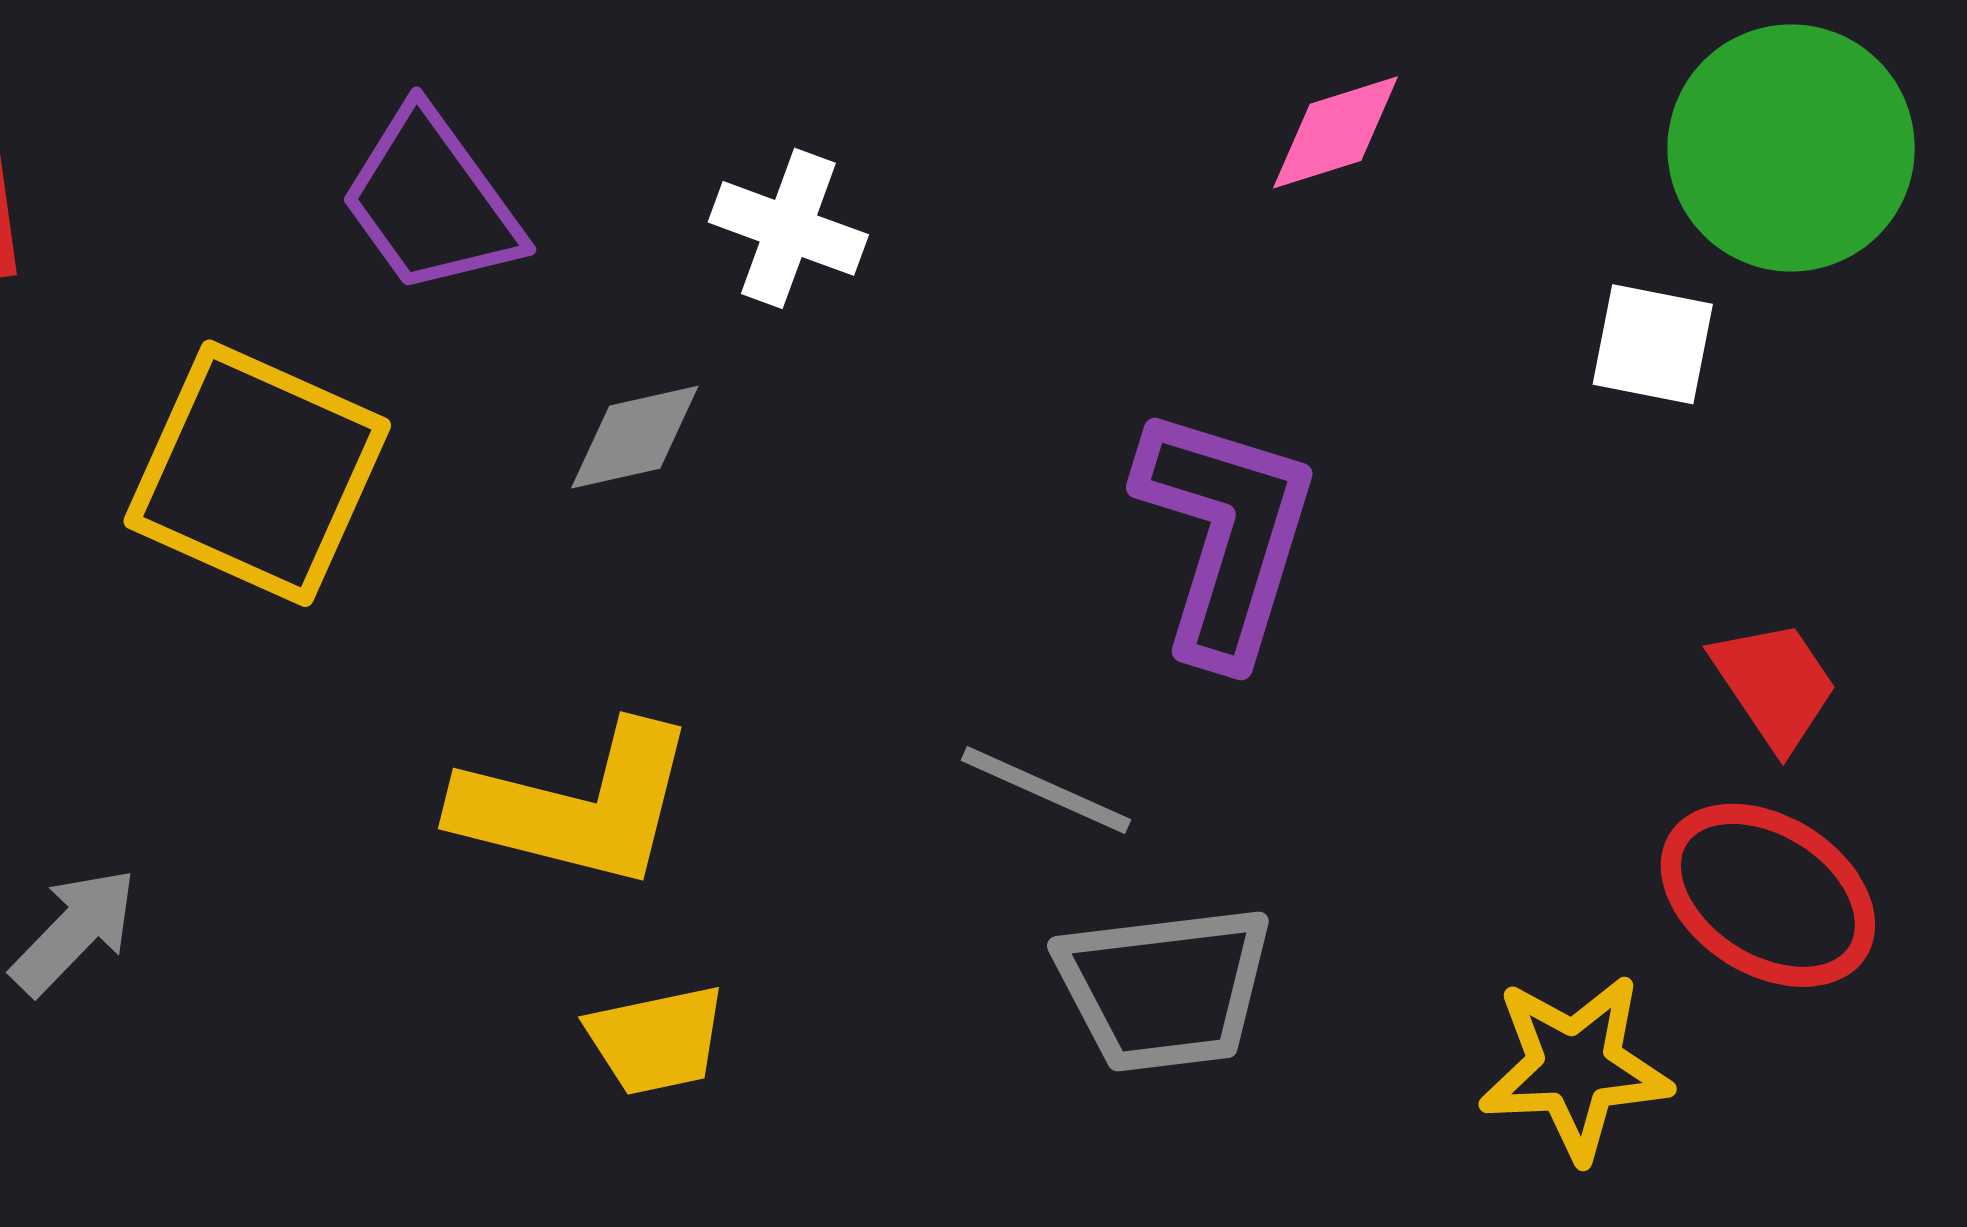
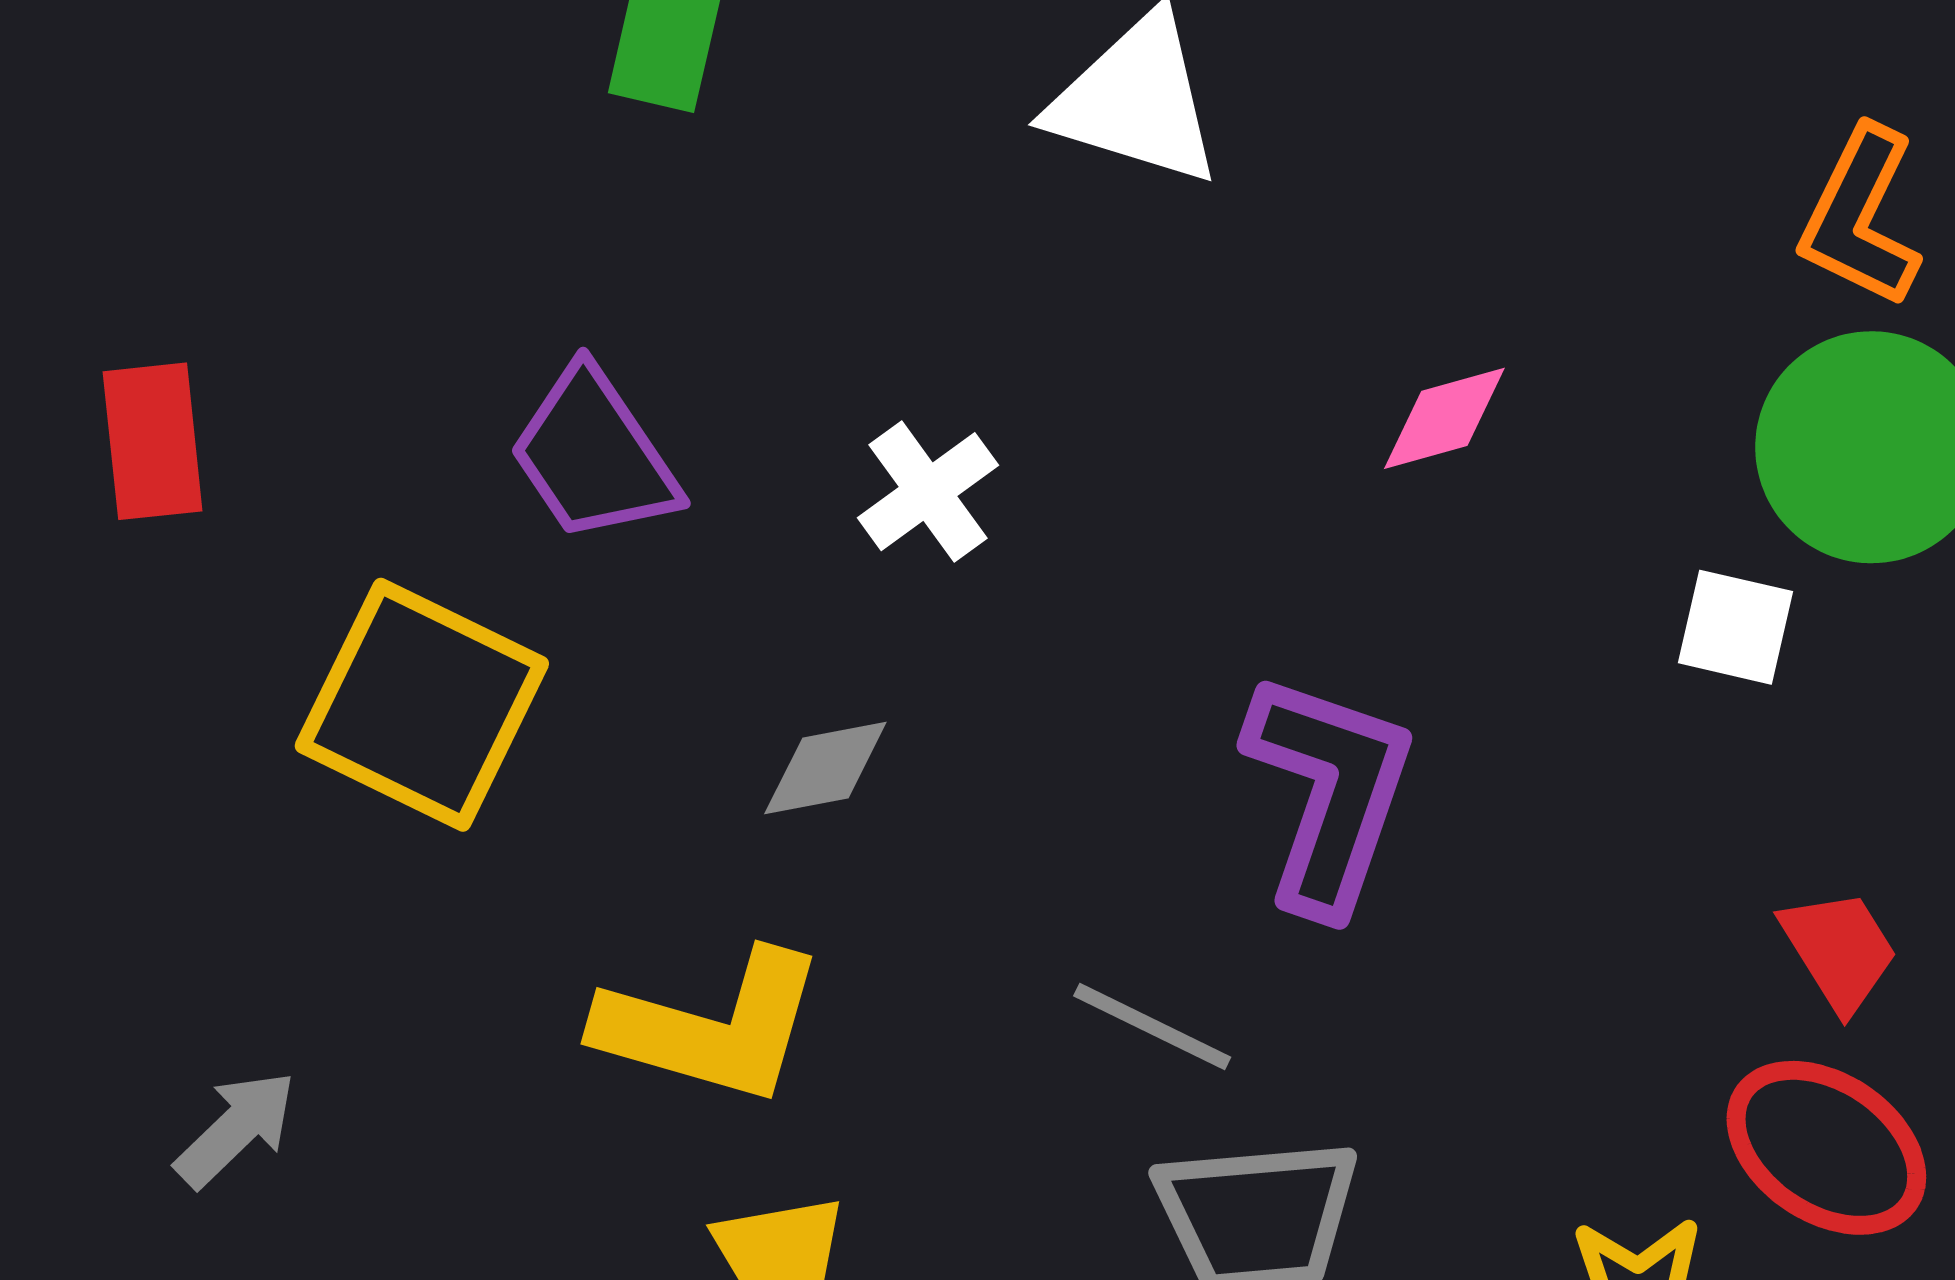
white cross: (788, 228) -> (928, 492), turned 32
gray diamond: (635, 437) -> (825, 768), moved

